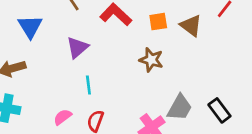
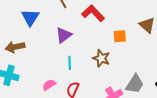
orange square: (158, 22) -> (120, 36), moved
brown star: (151, 60) -> (101, 58), moved

